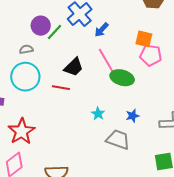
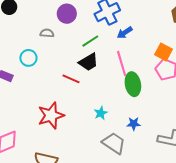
green line: (54, 32) -> (90, 41), moved
cyan circle: (25, 77) -> (28, 58), moved, size x0.6
green ellipse: (122, 78) -> (133, 84), turned 50
red star: (22, 131) -> (51, 115), moved

